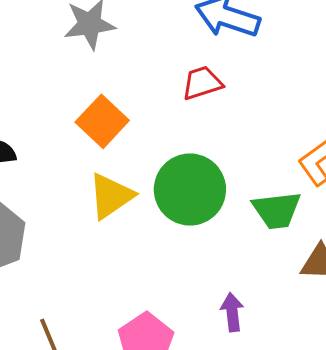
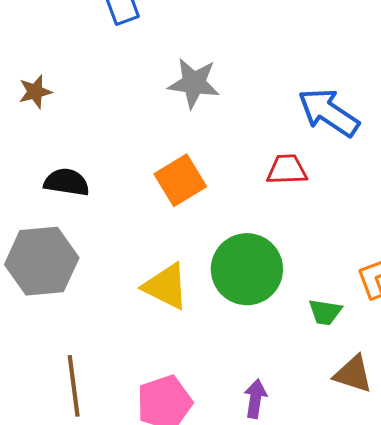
yellow triangle: (111, 196) -> (166, 286), moved, turned 46
green trapezoid: (277, 210) -> (325, 312), size x0.7

